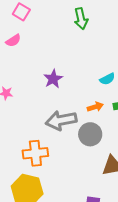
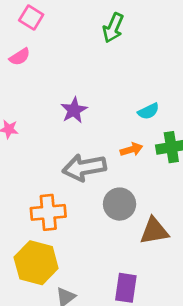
green arrow: (81, 19) -> (113, 28), turned 35
gray circle: (90, 134) -> (120, 204), moved

